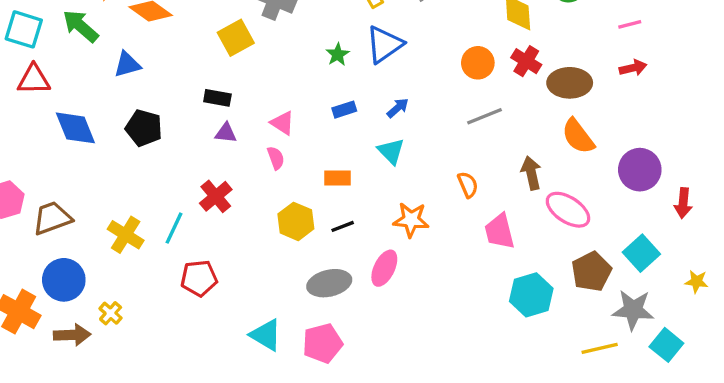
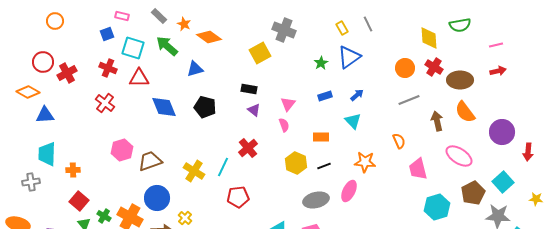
pink triangle: (282, 123) -> (288, 104), turned 35
purple triangle: (226, 133) -> (254, 110), turned 32
brown arrow: (531, 173) -> (437, 121), moved

